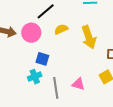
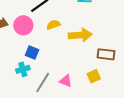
yellow arrow: (89, 37) -> (80, 35), turned -80
gray line: (56, 88) -> (43, 83), turned 35

